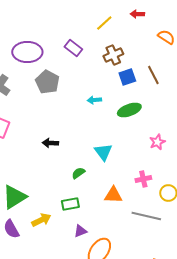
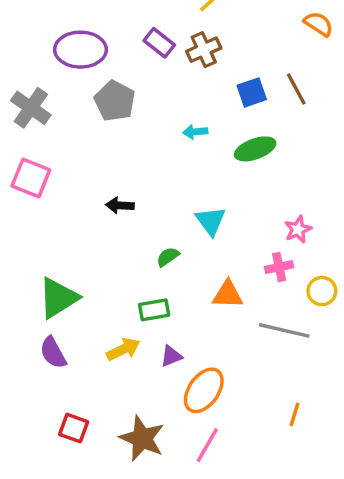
brown cross: (113, 55) -> (204, 50), moved
pink star: (157, 142) -> (298, 229), moved
yellow arrow: (41, 220) -> (123, 349), moved

